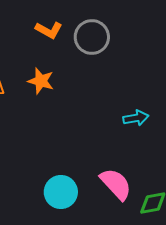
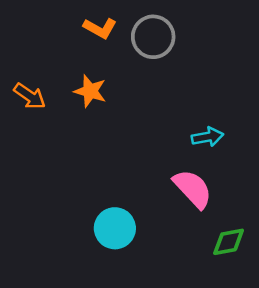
pink semicircle: (116, 184) -> (193, 189), moved

